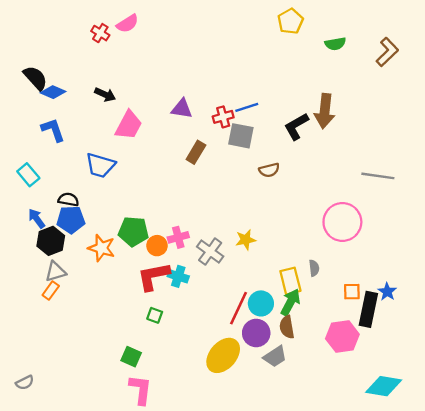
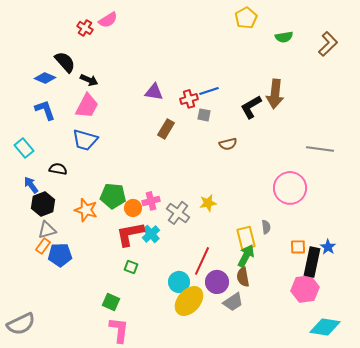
black semicircle: (35, 78) -> (65, 62), moved
pink trapezoid: (129, 125) -> (87, 106), moved
gray square: (241, 136) -> (204, 115), size x0.6
blue pentagon: (71, 220) -> (60, 255), moved
cyan cross: (178, 276) -> (151, 234), turned 30
cyan circle: (261, 303) -> (179, 282), moved
pink hexagon: (342, 337) -> (305, 289), moved
gray semicircle: (25, 383) -> (21, 324), size x1.8

